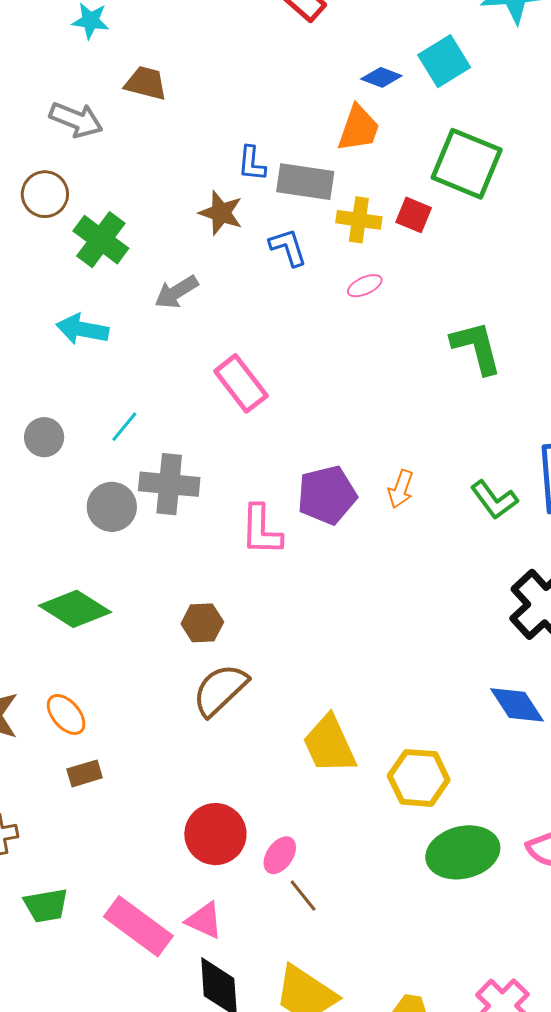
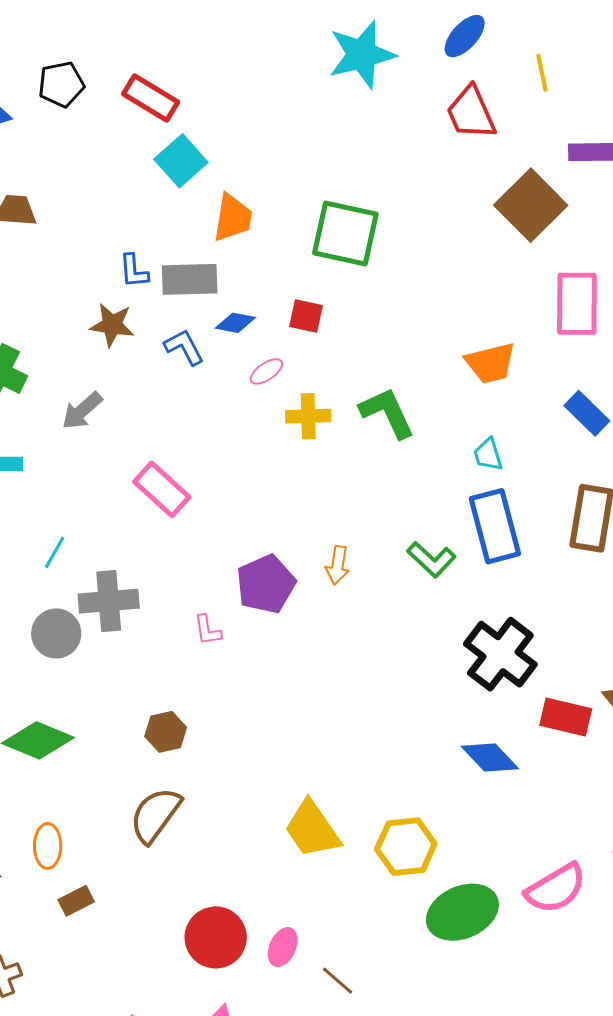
cyan square: (444, 61) -> (181, 161), moved
blue diamond: (381, 77) -> (235, 323), moved
red square: (414, 215) -> (306, 316), moved
yellow cross: (359, 220) -> (308, 416), moved
pink L-shape: (261, 530) -> (207, 630), size x0.6
brown semicircle: (220, 690) -> (155, 815), moved
orange ellipse: (66, 714) -> (48, 846), turned 51
brown line: (303, 896) -> (338, 981), moved

